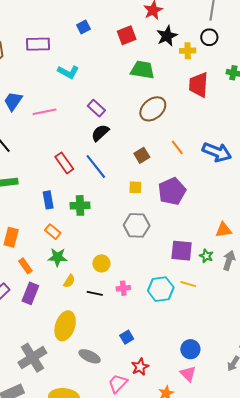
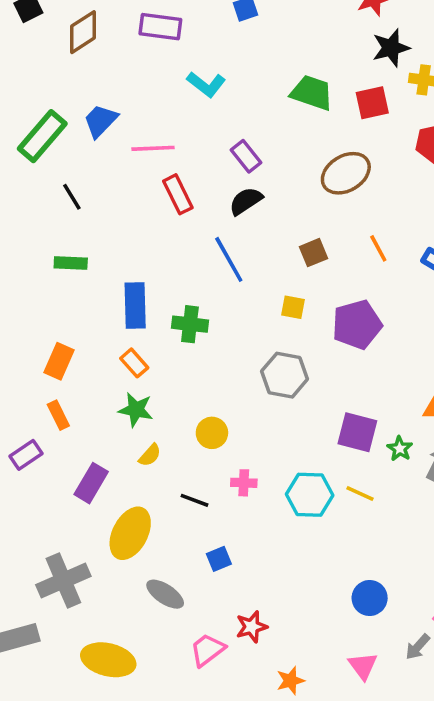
red square: (127, 35) -> (372, 103), moved
green trapezoid: (142, 70) -> (312, 93), moved
red rectangle: (64, 163) -> (178, 194), moved
blue rectangle: (48, 200) -> (135, 306), size x1.4
orange rectangle: (25, 266) -> (58, 415), moved
purple rectangle: (30, 293) -> (91, 483), moved
black line: (95, 293) -> (195, 500), moved
blue square: (127, 337) -> (219, 559), moved
blue circle: (190, 349) -> (370, 598), moved
pink triangle: (188, 374) -> (363, 666), moved

